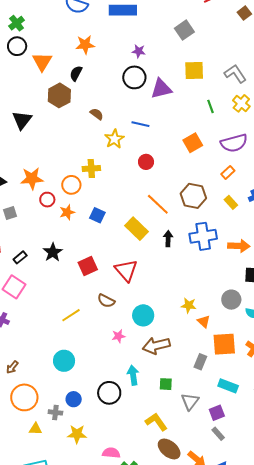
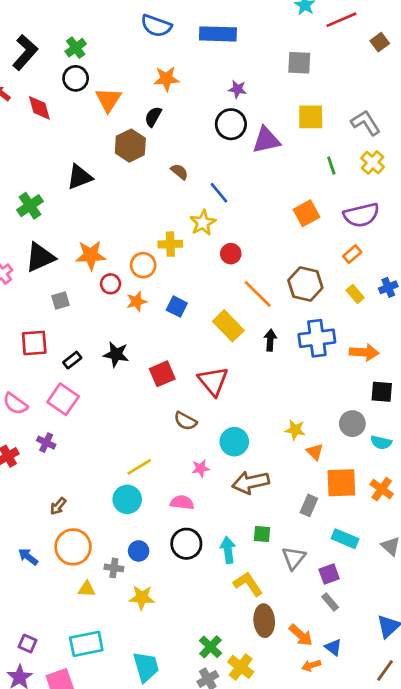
gray square: (184, 30) -> (299, 63), turned 36
black triangle: (22, 120) -> (80, 177), turned 30
blue line: (140, 124) -> (219, 193), moved, turned 36
yellow star: (114, 139) -> (203, 223), moved
red circle: (146, 162) -> (231, 254), moved
black star: (53, 252) -> (116, 354), turned -30
yellow line: (71, 315) -> (139, 467), moved
cyan arrow: (133, 375) -> (228, 550), moved
brown ellipse: (169, 449) -> (264, 621), turned 45
pink semicircle: (111, 453) -> (182, 502), moved

